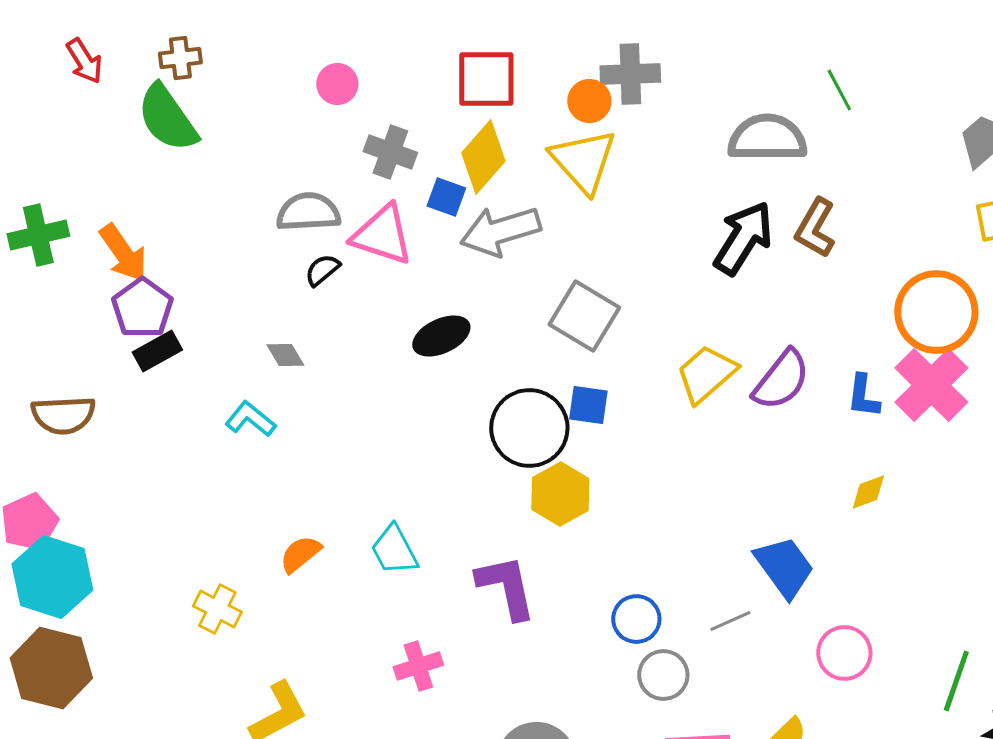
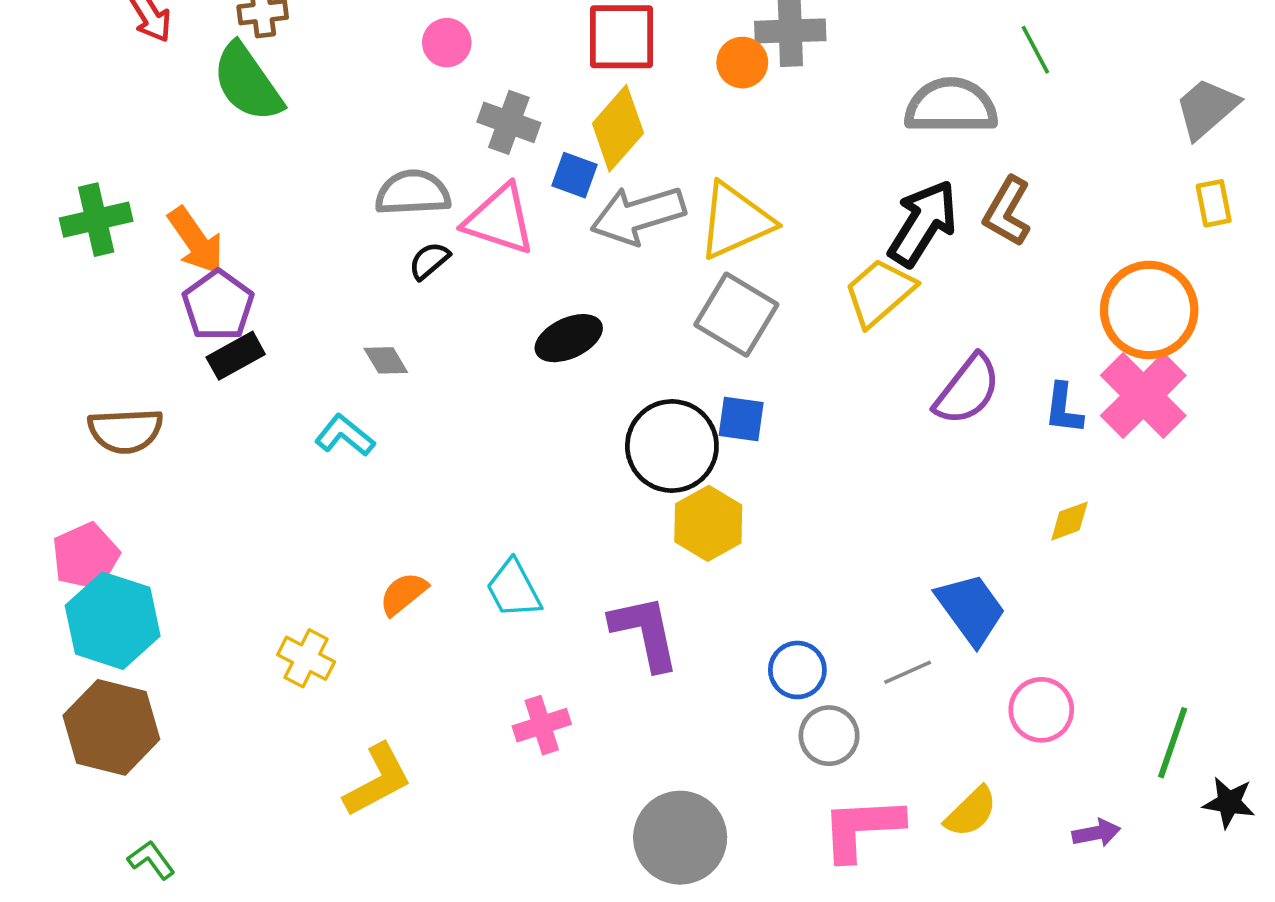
yellow triangle: (583, 161) -> (735, 221), moved, turned 48
yellow trapezoid: (706, 374) -> (879, 292), moved

